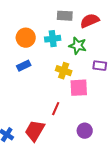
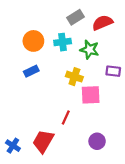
gray rectangle: (65, 16) -> (75, 17), turned -35

